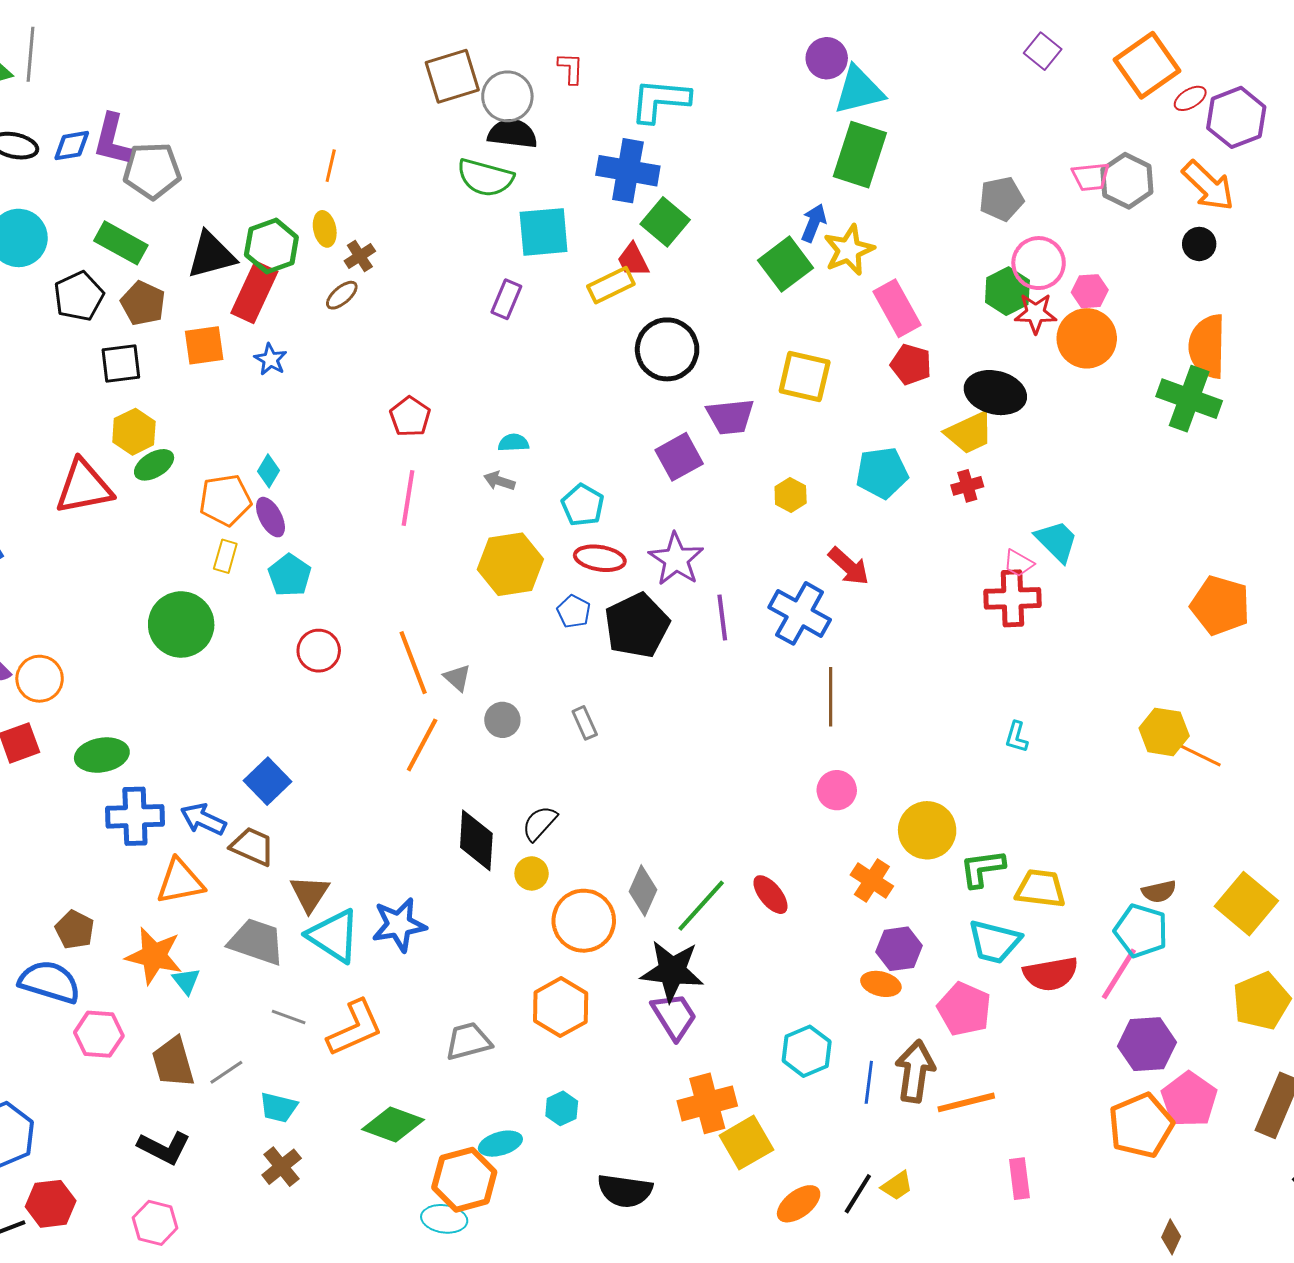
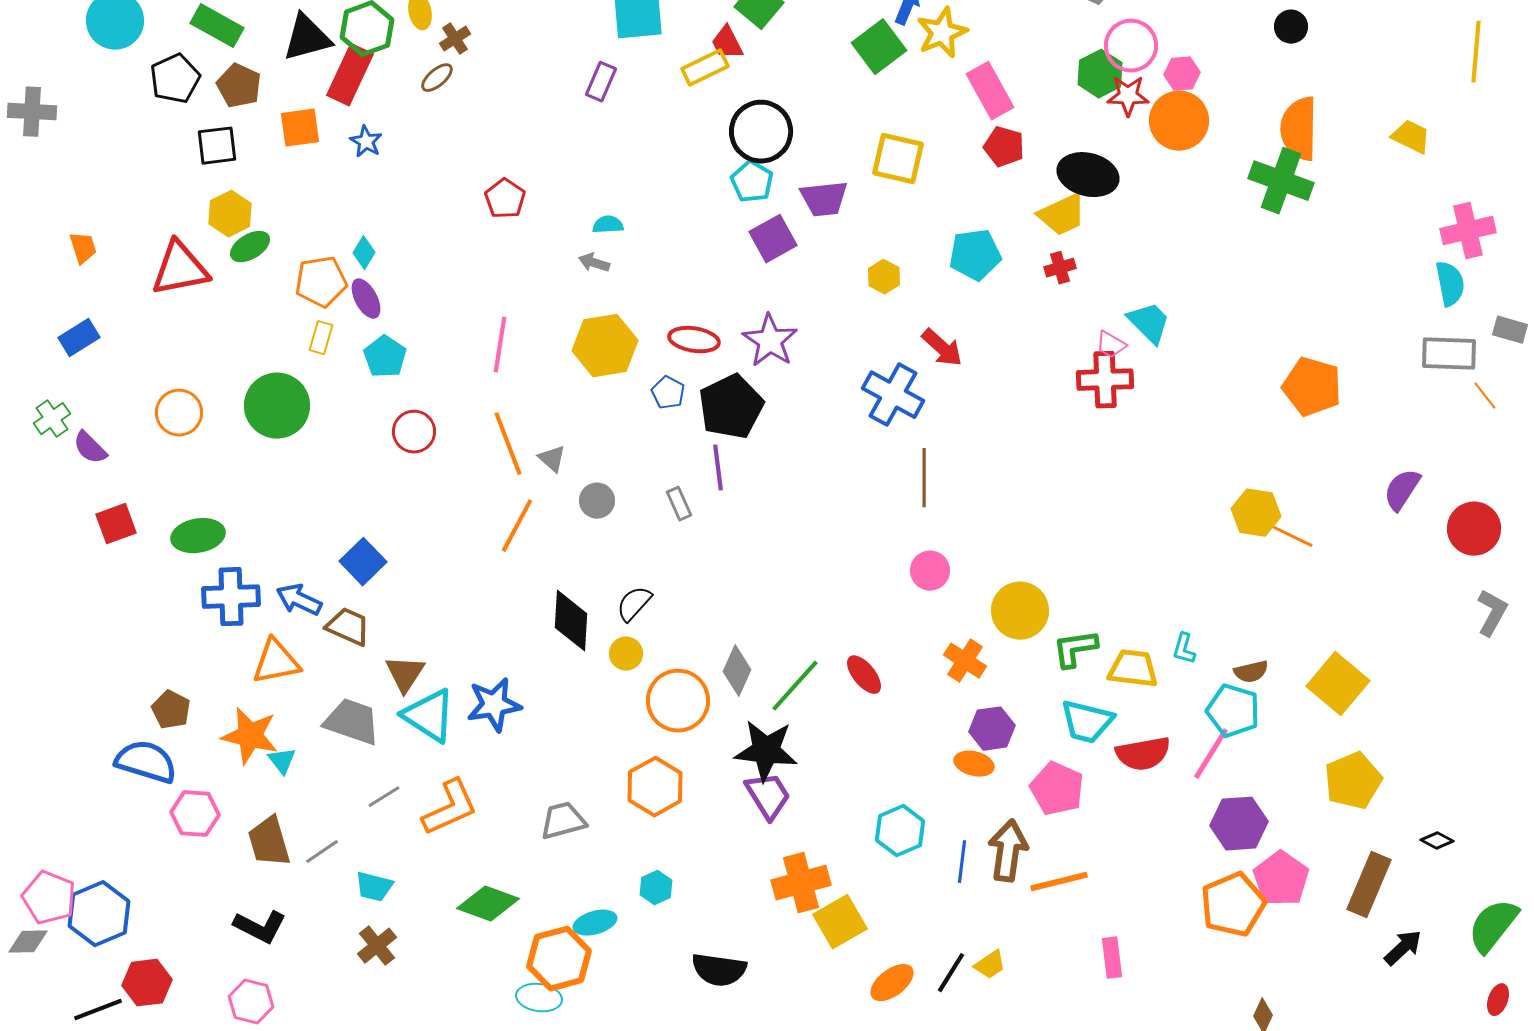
pink line: (408, 498) -> (500, 345), moved
cyan pentagon: (583, 505) -> (752, 182), moved
purple line: (722, 617) -> (718, 468), moved
orange circle: (40, 679) -> (179, 413), moved
cyan L-shape: (1016, 737) -> (1184, 649), moved
gray line: (289, 1017) -> (384, 797), turned -52

